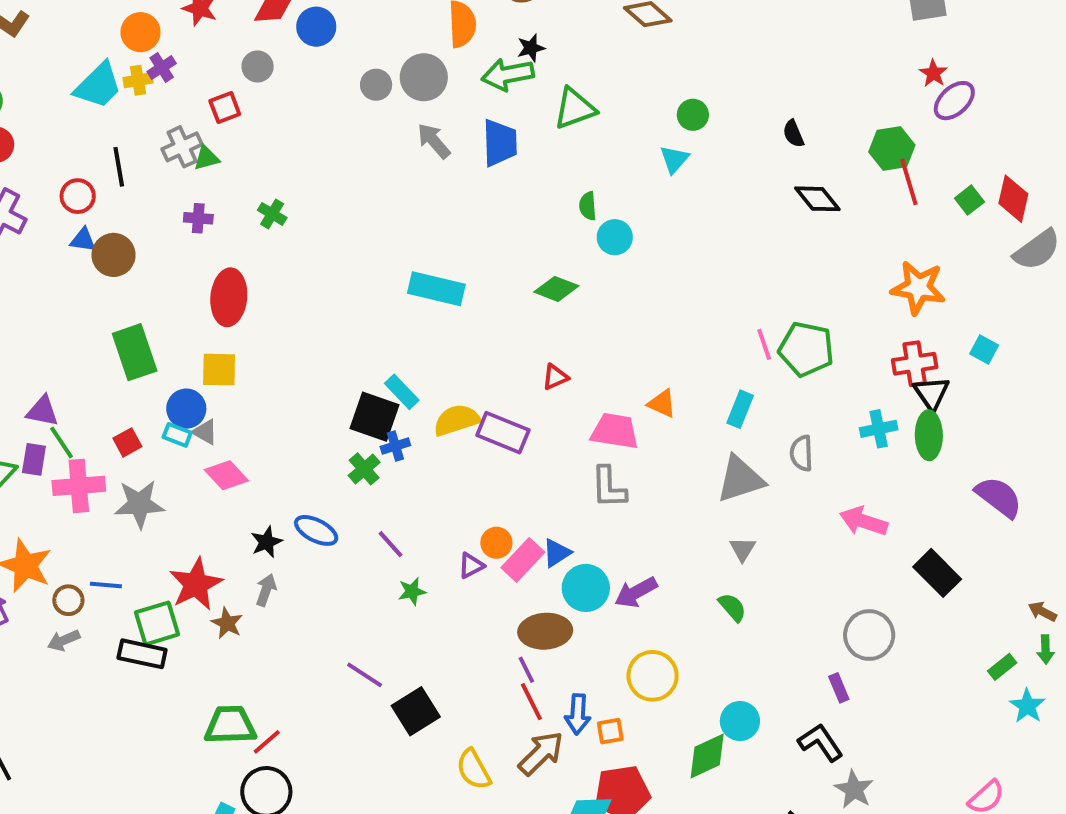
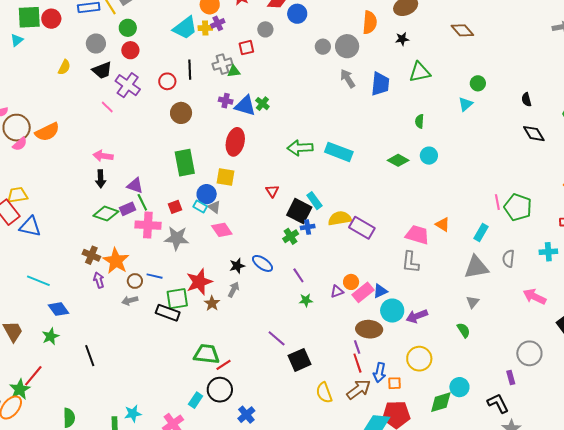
green arrow: (508, 75) -> (300, 148), moved
cyan circle: (615, 237) -> (429, 156), moved
blue triangle: (83, 240) -> (245, 106), moved, size x1.6
red triangle: (555, 377) -> (272, 191), moved, turned -48
purple rectangle: (34, 459) -> (128, 209), turned 49

